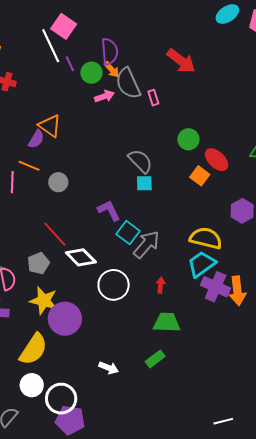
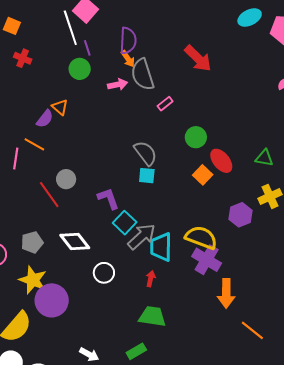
green circle: (91, 73) -> (80, 69), moved
pink rectangle: (153, 98) -> (165, 104), moved, turned 63
orange triangle: (50, 126) -> (60, 107), size x0.7
gray circle: (58, 182) -> (66, 179), moved
red line: (55, 234) -> (49, 195), moved
cyan trapezoid: (202, 264) -> (161, 247), moved, turned -60
white circle: (114, 285) -> (104, 273), size x0.7
purple cross: (216, 287) -> (207, 260), moved

